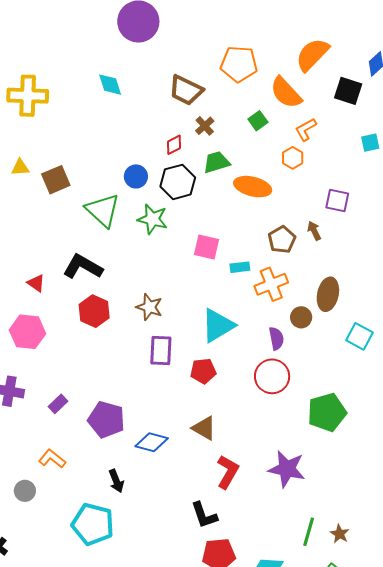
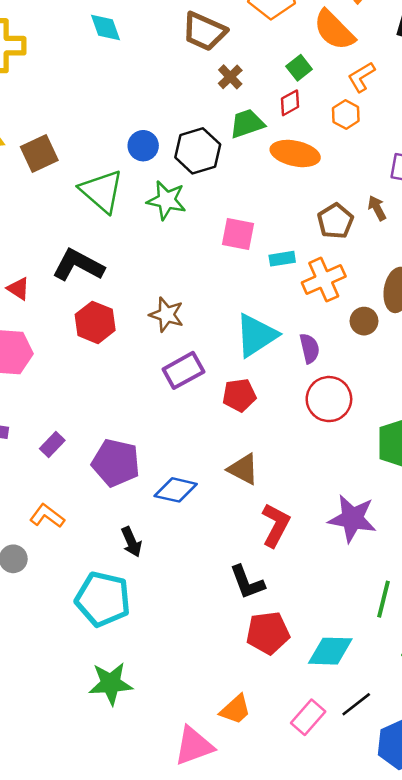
red diamond: (174, 145) -> (290, 103), moved
purple semicircle: (276, 338) -> (309, 348), moved
purple rectangle: (161, 350) -> (183, 370), turned 60

